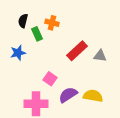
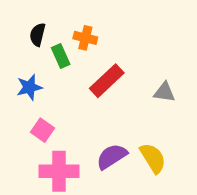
red rectangle: (77, 51) -> (107, 81), moved
pink square: (50, 79) -> (43, 130), moved
yellow semicircle: (93, 96) -> (153, 158), turned 48

